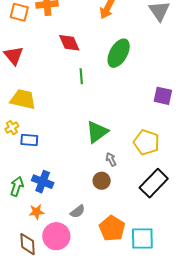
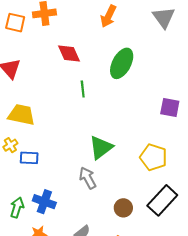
gray arrow: (111, 159) -> (88, 178), moved, size x1.5
brown circle: (102, 181) -> (123, 208), moved

